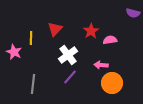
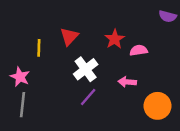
pink star: (14, 52) -> (20, 77), moved
orange circle: (112, 83) -> (157, 106), moved
gray line: (33, 84) -> (23, 105), moved

